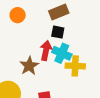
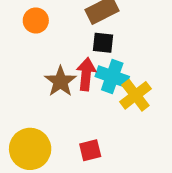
brown star: (29, 66) -> (60, 81), moved
yellow cross: (75, 66) -> (135, 95), turned -36

